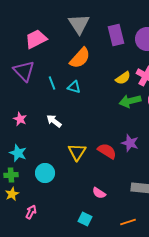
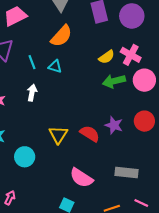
white arrow: (54, 121) -> (32, 93), moved, turned 63
pink semicircle: (99, 193) -> (81, 178), size x1.6

